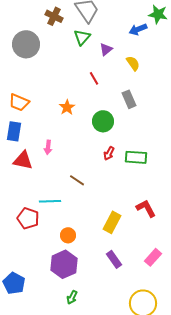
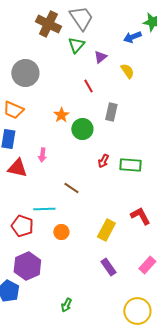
brown cross: (54, 16) -> (48, 24), size x1.4
gray circle: (26, 44) -> (25, 73), moved
gray rectangle: (129, 99) -> (111, 112), moved, turned 36
green circle: (103, 121) -> (82, 129), moved
orange circle: (68, 235) -> (61, 232), moved
purple hexagon: (64, 264) -> (27, 266), moved

